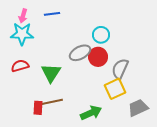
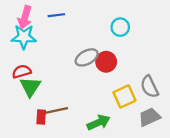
pink arrow: (23, 16) -> (25, 17), size x1.5
cyan circle: (101, 35) -> (120, 27), moved
gray semicircle: (120, 69) -> (149, 87), moved, turned -50
green triangle: (51, 73) -> (30, 87), moved

